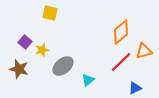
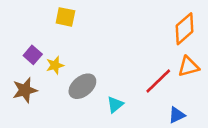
orange diamond: (121, 32) -> (184, 29), moved
brown star: (19, 69) -> (25, 90), turned -30

